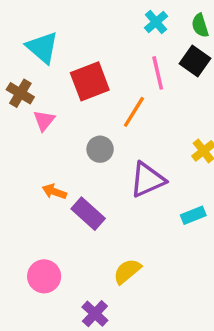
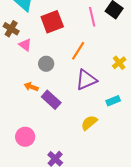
orange line: (134, 112) -> (78, 51), moved
pink triangle: (44, 120) -> (25, 45), turned -32
gray circle: (100, 149) -> (46, 64), moved
yellow semicircle: (127, 271) -> (89, 123), moved

